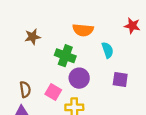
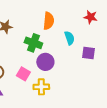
orange semicircle: (83, 30) -> (49, 21), turned -90
purple square: (120, 80) -> (88, 53), moved

